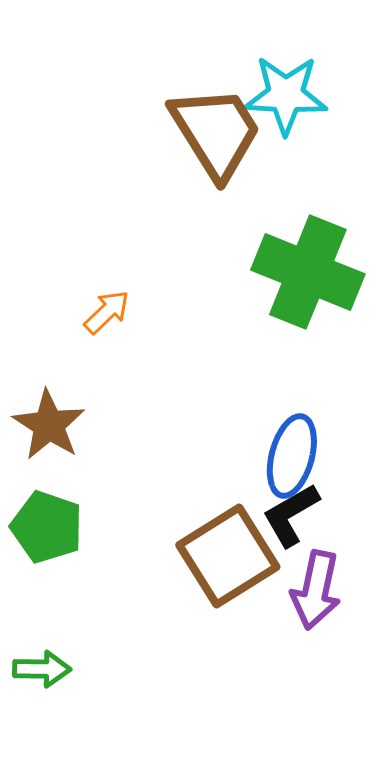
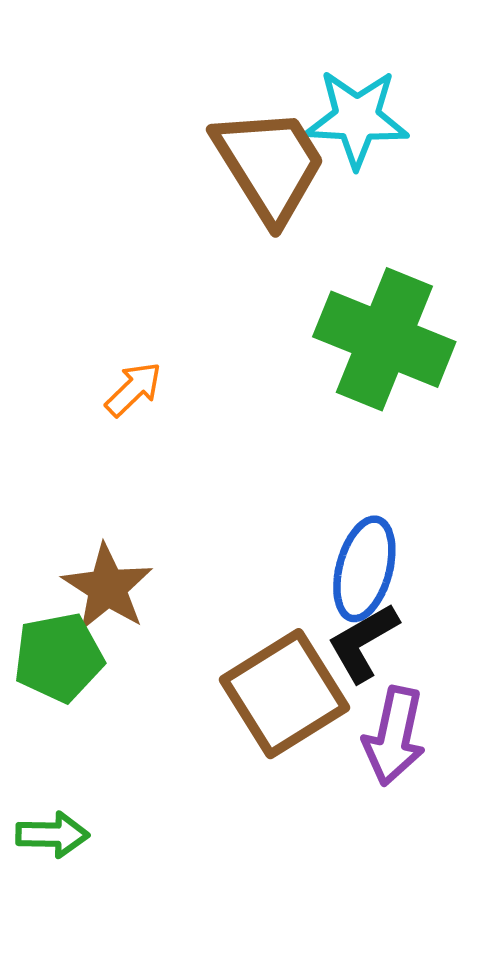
brown star: (49, 425) -> (107, 588), moved
green pentagon: (47, 527) -> (59, 657), turned -30

